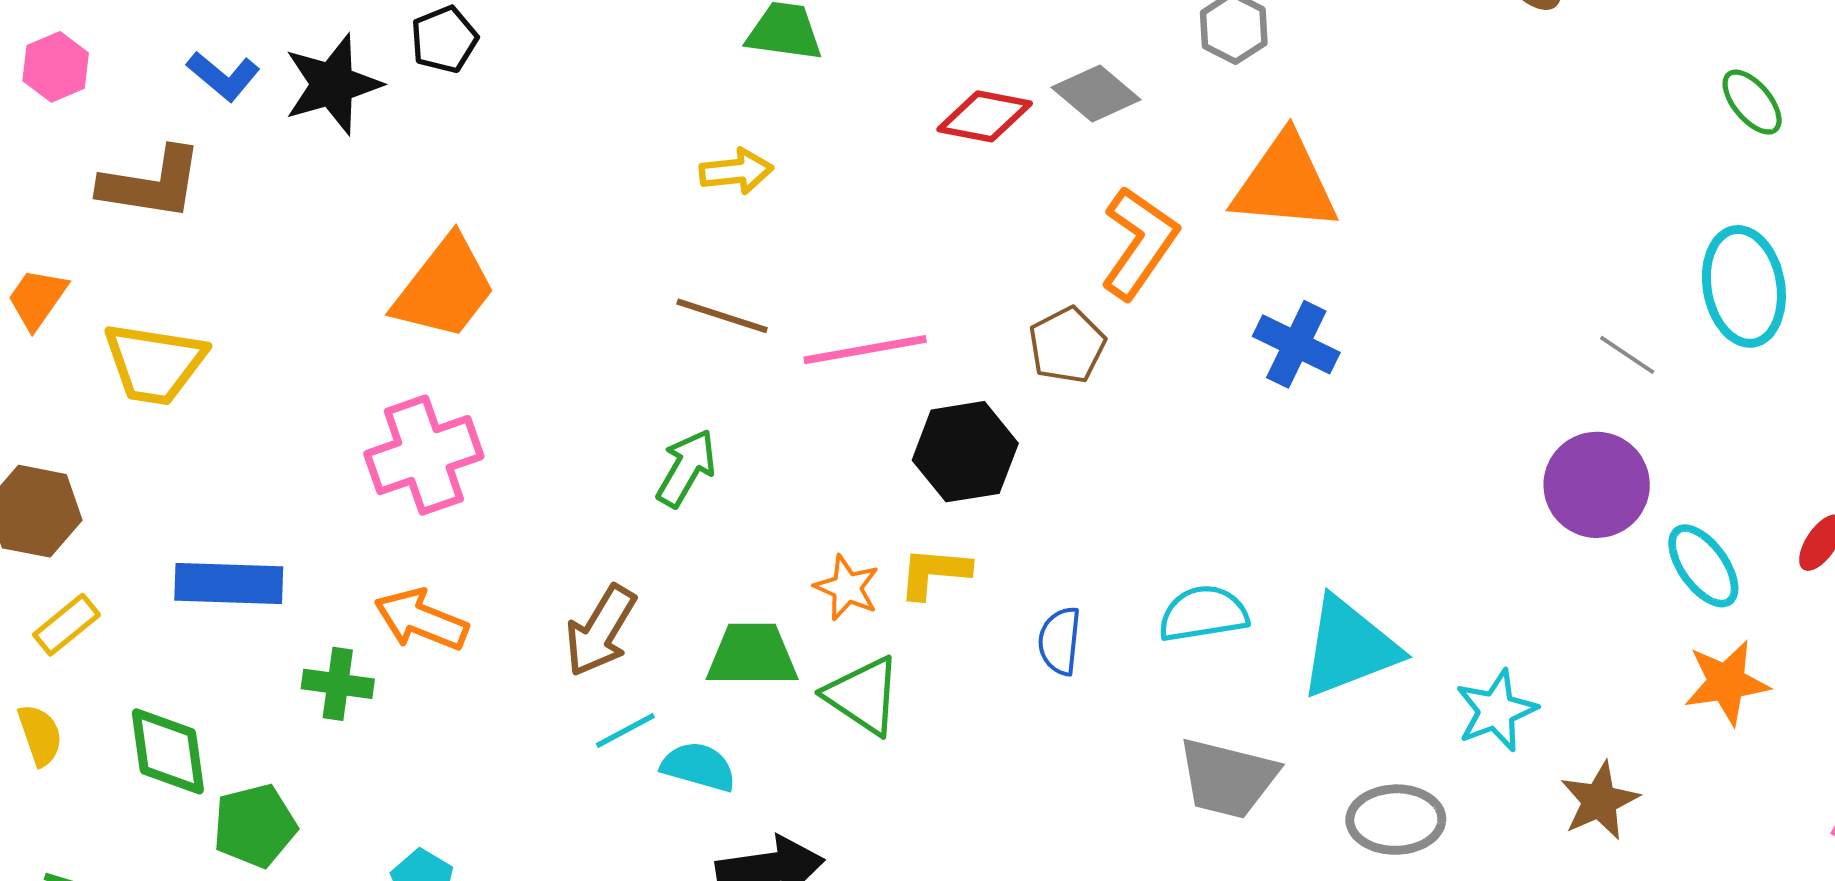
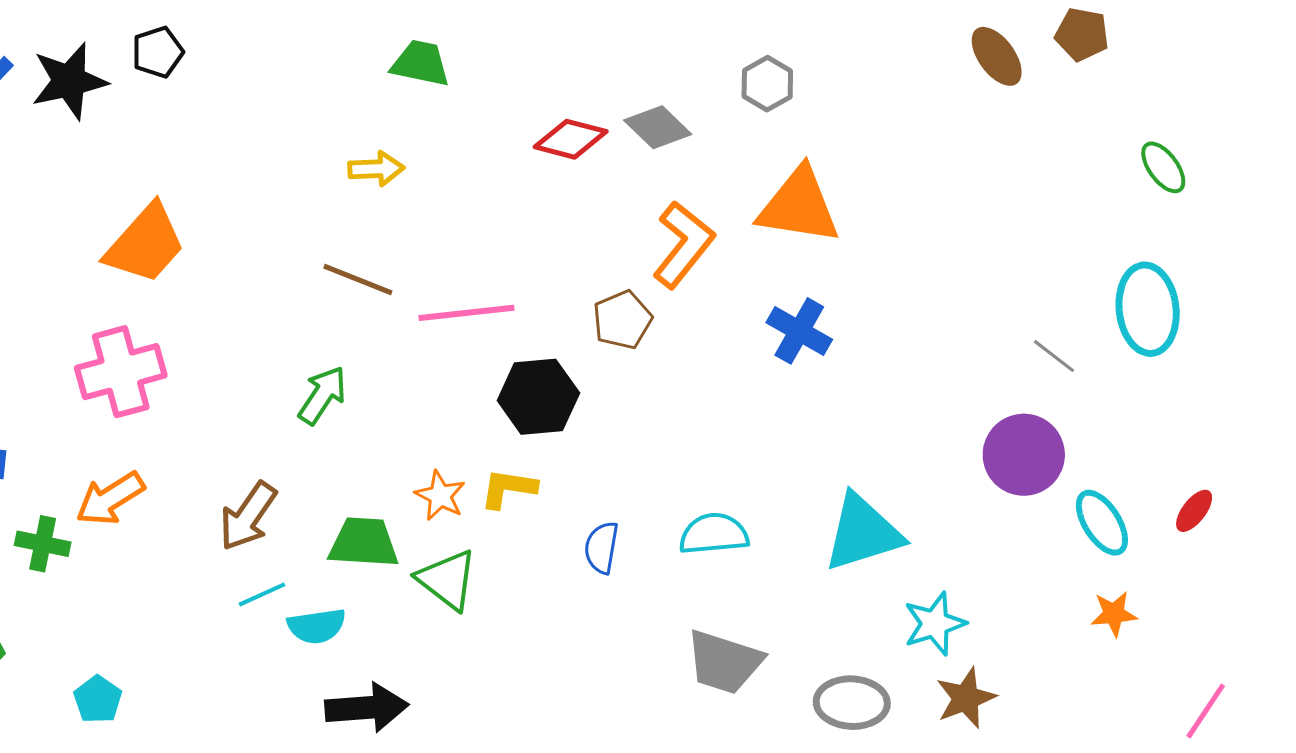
orange arrow: (421, 620) -> (110, 499), turned -58
cyan triangle: (1349, 647) -> (863, 533), moved
orange star: (1727, 683) -> (1114, 614), size x0.7
cyan semicircle: (699, 767) -> (317, 626), turned 152
brown star: (1599, 801) -> (966, 698), moved

